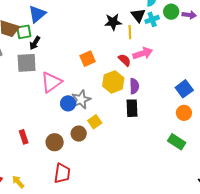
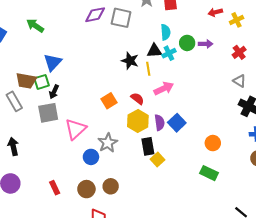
black triangle: (138, 15) -> (154, 51), turned -49
black star: (113, 22) -> (130, 61), turned 30
red semicircle: (125, 60) -> (137, 99), moved
blue square: (184, 89) -> (177, 123), moved
blue circle: (68, 103) -> (91, 157), moved
black rectangle: (132, 108) -> (148, 146), moved
yellow square: (95, 122) -> (158, 160), moved
brown circle: (79, 134) -> (111, 186), moved

